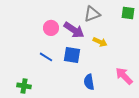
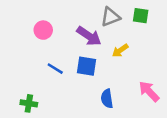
green square: (128, 13) -> (141, 16), moved
pink circle: (51, 28) -> (43, 30), moved
yellow arrow: (100, 42) -> (120, 51), turned 120

